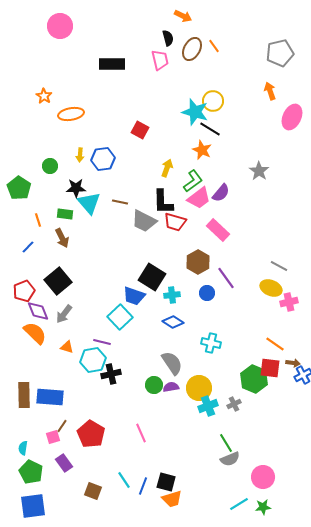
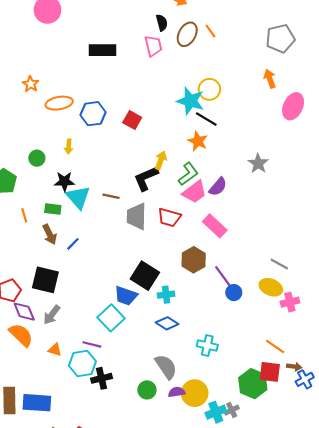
blue hexagon: (103, 159) -> (93, 114), moved
black L-shape: (163, 202) -> (146, 178), moved, turned 68
gray trapezoid: (144, 221) -> (136, 216), turned 64
blue line: (28, 247) -> (73, 244), moved
black square: (58, 281) -> (45, 280), turned -36
blue circle: (207, 293) -> (234, 293), moved
purple semicircle: (171, 387) -> (177, 392), moved
cyan cross: (208, 406) -> (216, 412), moved

